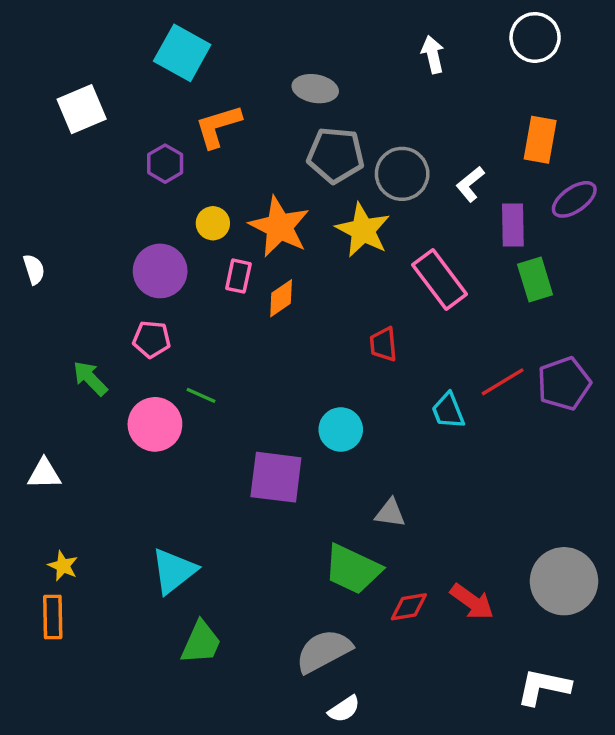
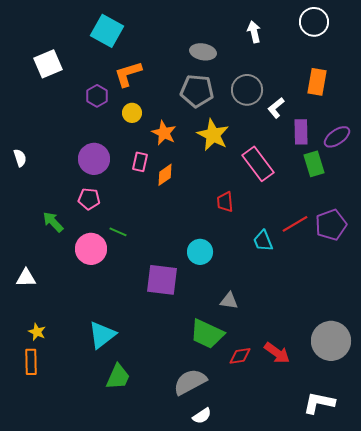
gray ellipse: (315, 89) -> (203, 52), moved
gray circle: (402, 174) -> (247, 90), moved
purple ellipse: (574, 199) -> (337, 137), moved
yellow circle: (213, 223) -> (132, 113), moved
orange star: (279, 227) -> (164, 133), size x0.7

